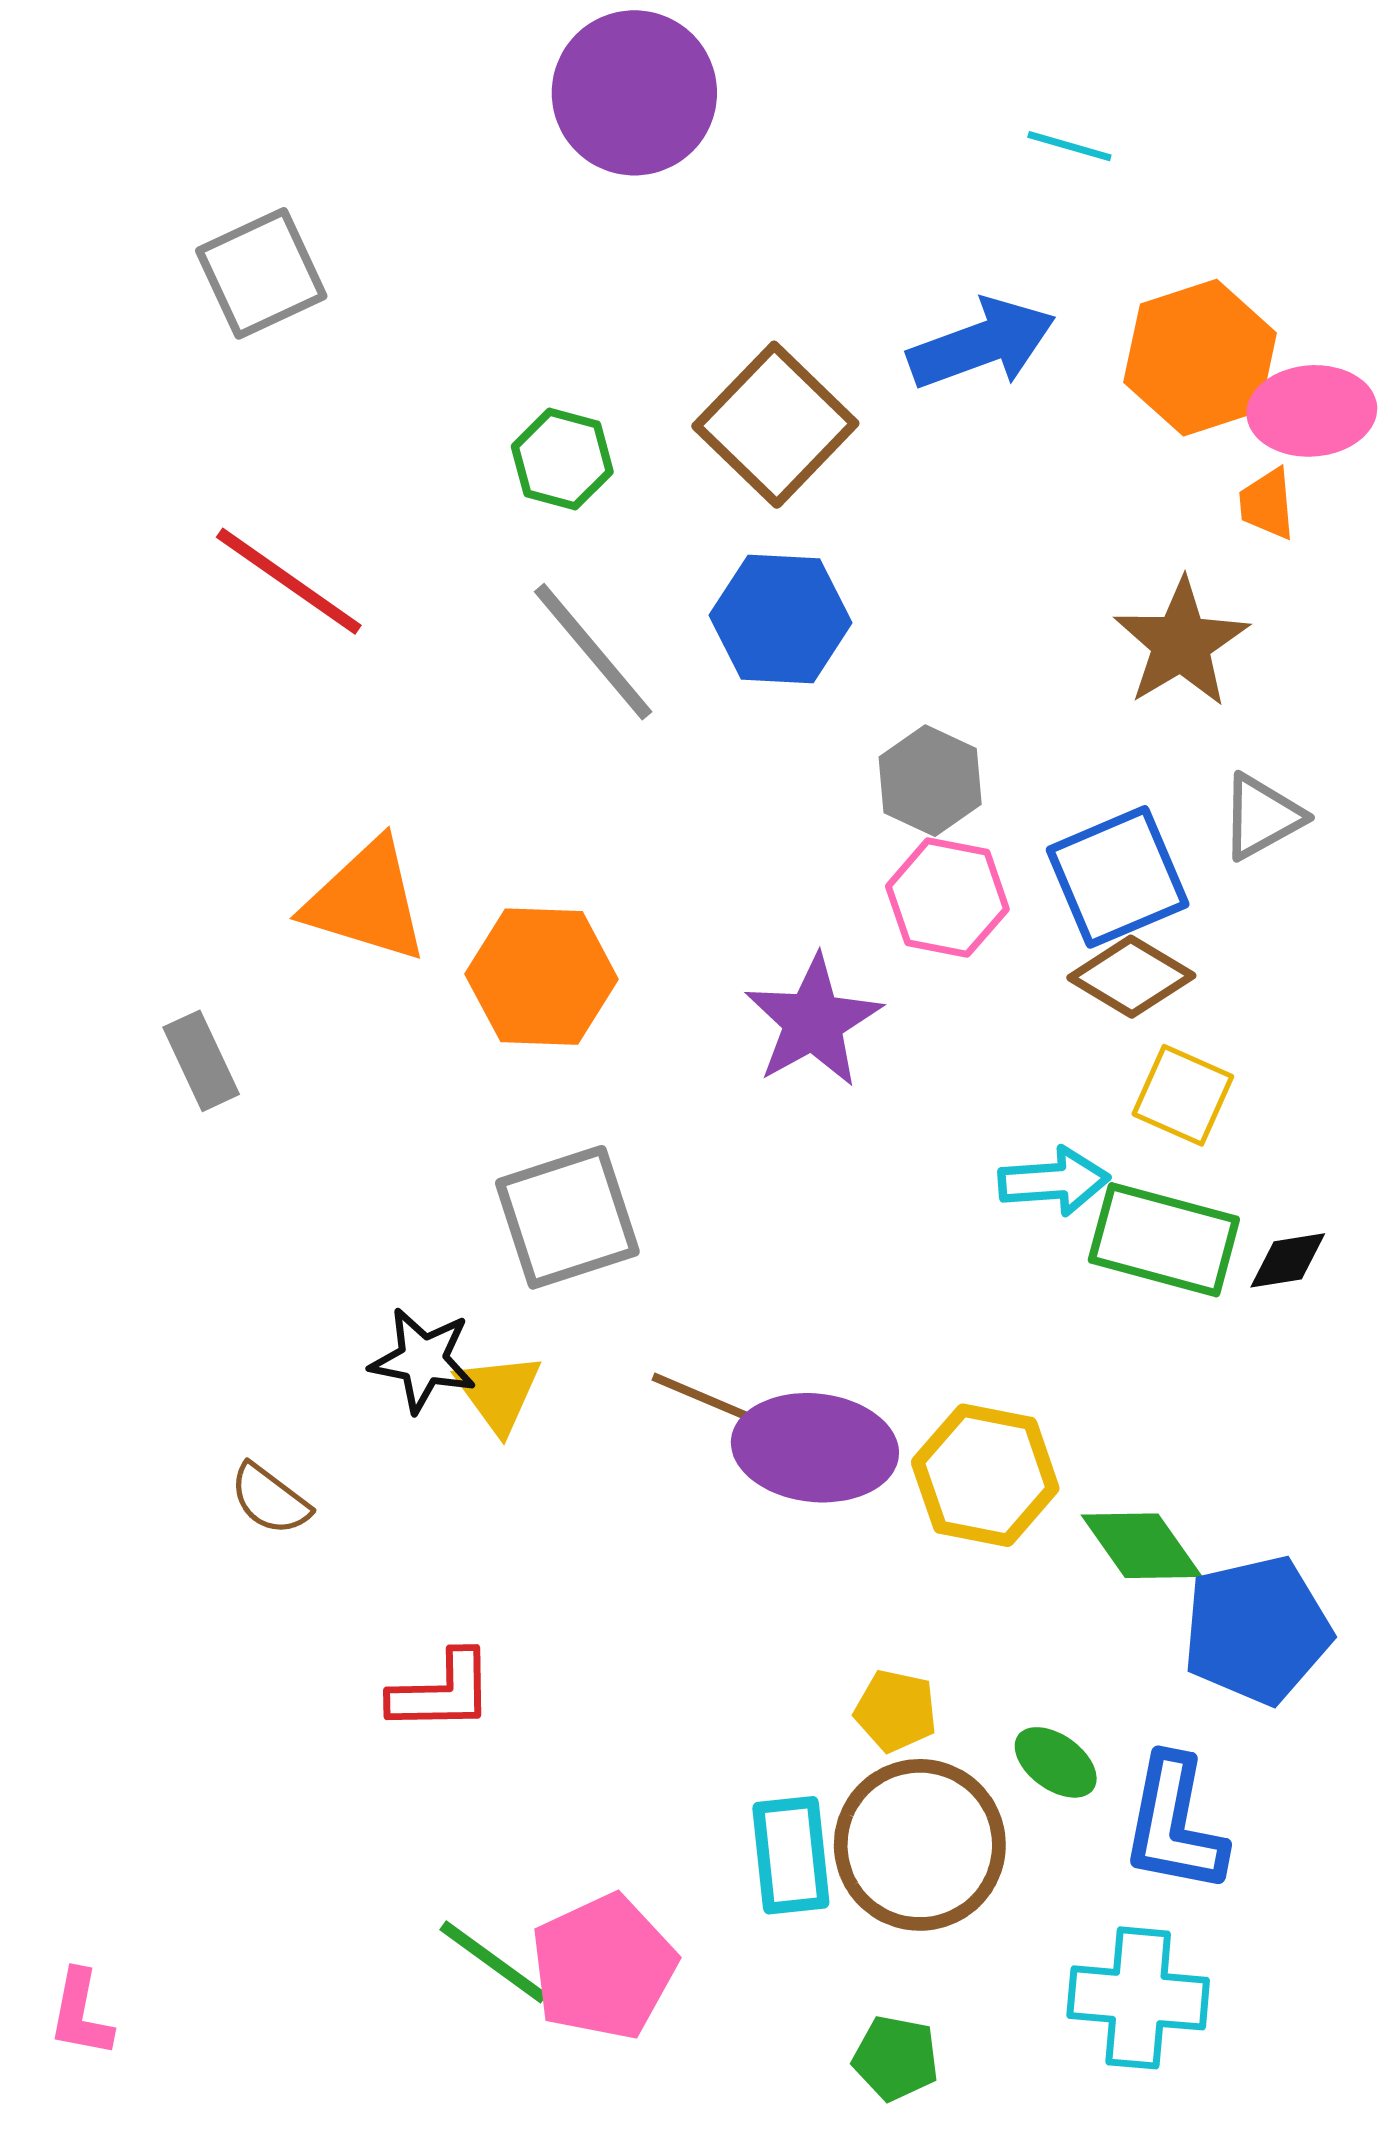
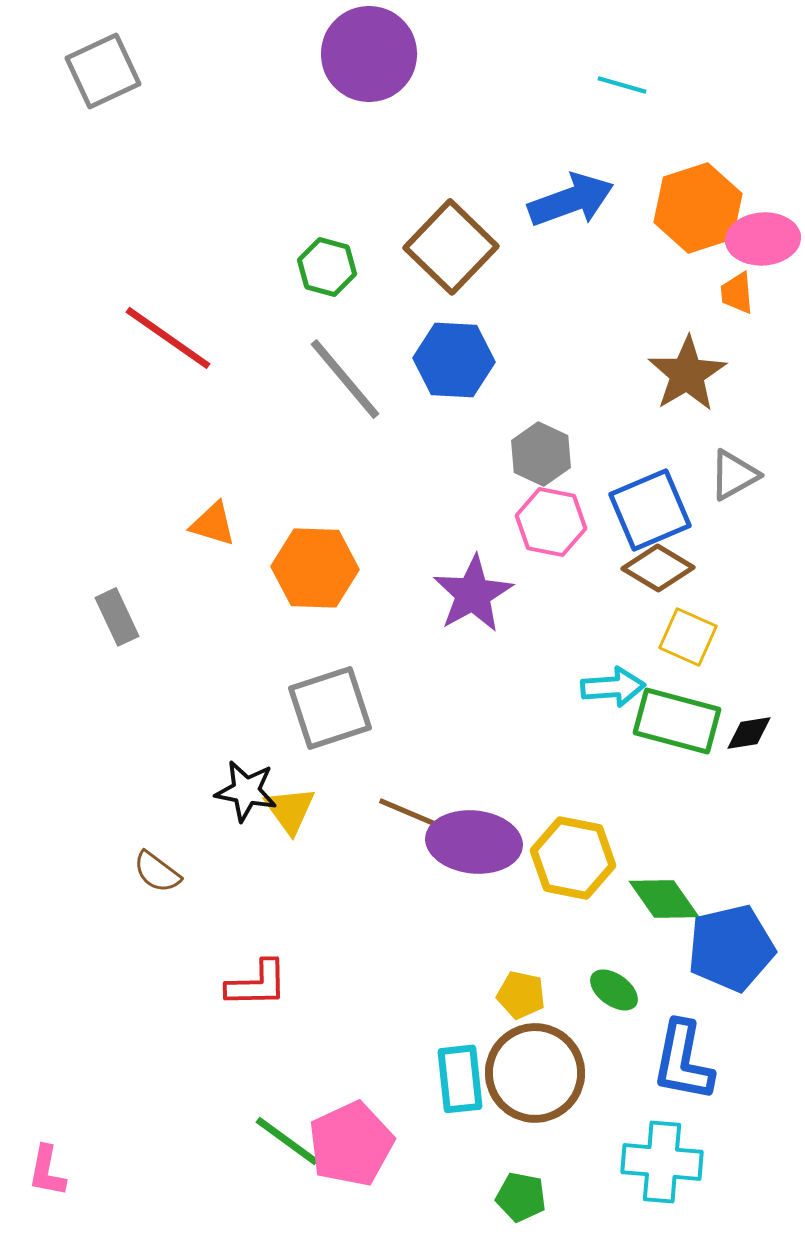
gray square: (261, 273) -> (103, 71), moved
orange triangle: (366, 901) -> (213, 524), size x0.6
green ellipse: (1056, 1762) -> (614, 990), moved

